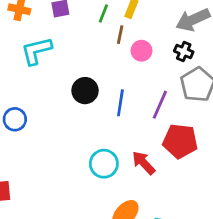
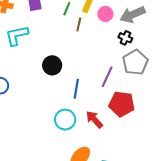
pink circle: (141, 51) -> (105, 14), moved
blue line: (120, 103) -> (76, 89), moved

